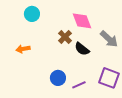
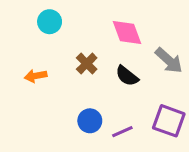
brown cross: (65, 37) -> (87, 64), moved

